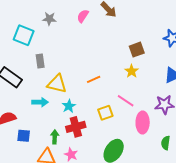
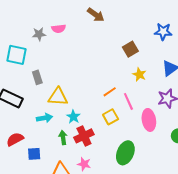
pink semicircle: (83, 16) -> (59, 29), moved, turned -120
yellow star: (132, 71) -> (139, 75), moved
orange line: (94, 79) -> (110, 92), moved
pink line: (126, 101) -> (128, 101), turned 42
green arrow: (55, 137) -> (63, 138), moved

